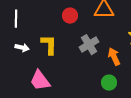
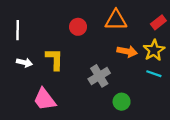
gray cross: (89, 45) -> (99, 76), moved
orange arrow: (114, 57) -> (127, 51), moved, turned 126

